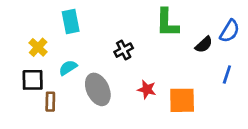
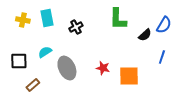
yellow cross: (38, 47) -> (23, 20), moved, turned -32
black cross: (124, 50) -> (76, 27), moved
brown rectangle: (50, 102) -> (33, 85), moved, turned 48

